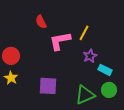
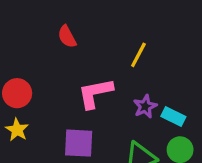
pink L-shape: (60, 41) -> (95, 93), moved
purple star: (90, 56) -> (145, 106), moved

